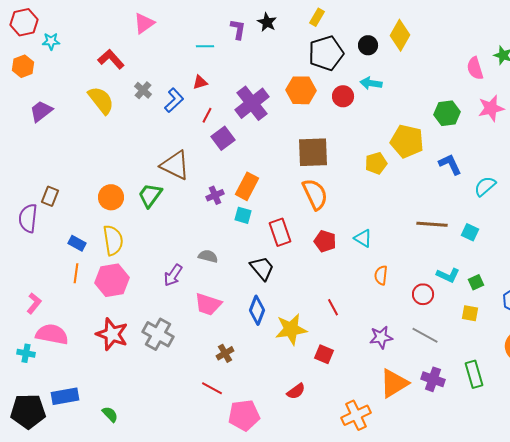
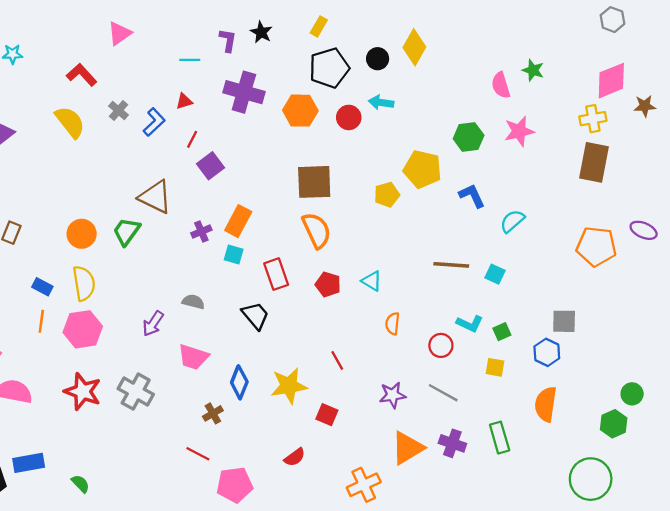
purple cross: (252, 103) -> (244, 92), moved, turned -36
blue diamond: (257, 310) -> (239, 382), moved

